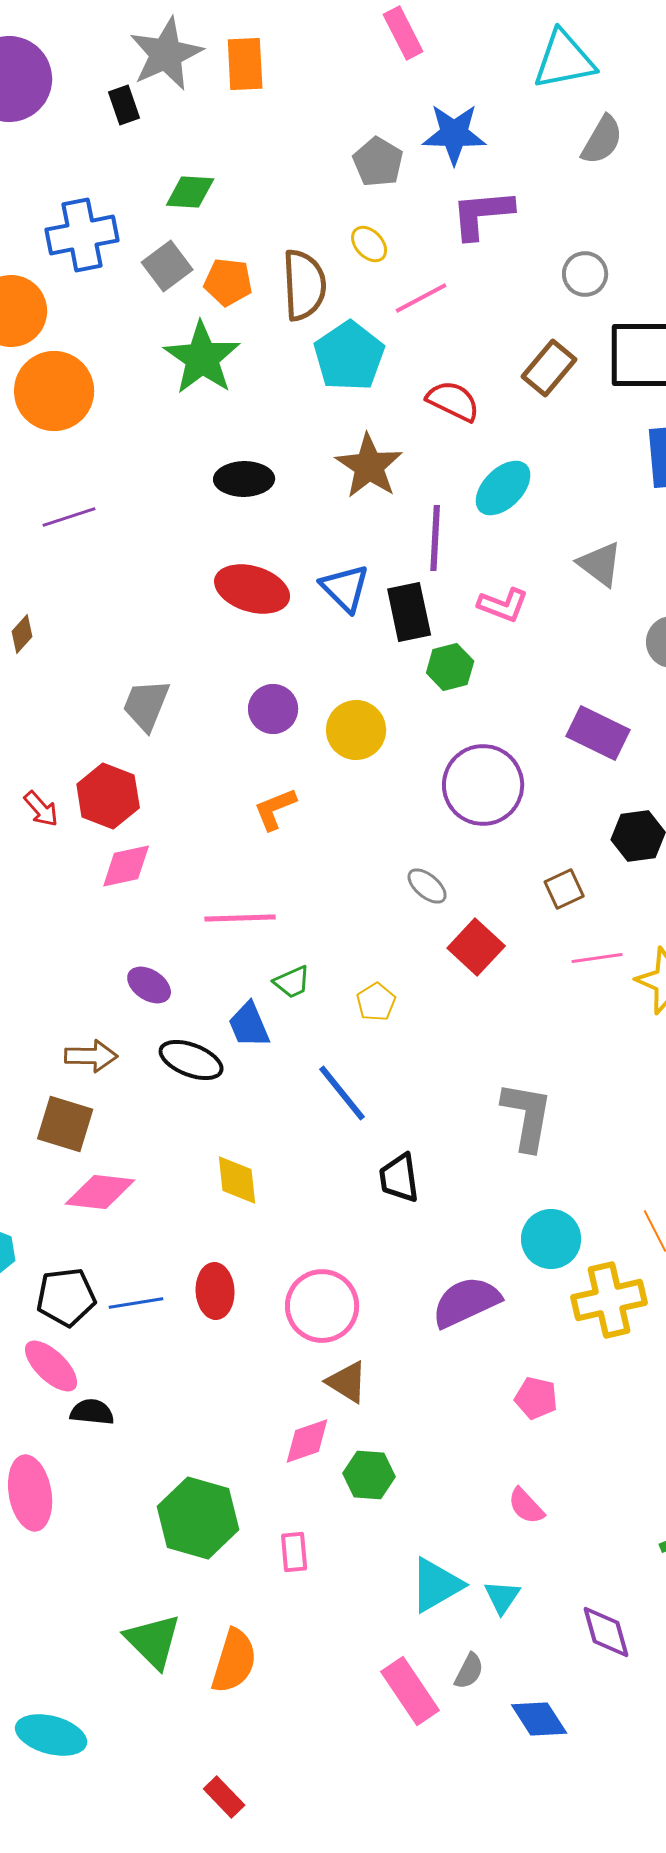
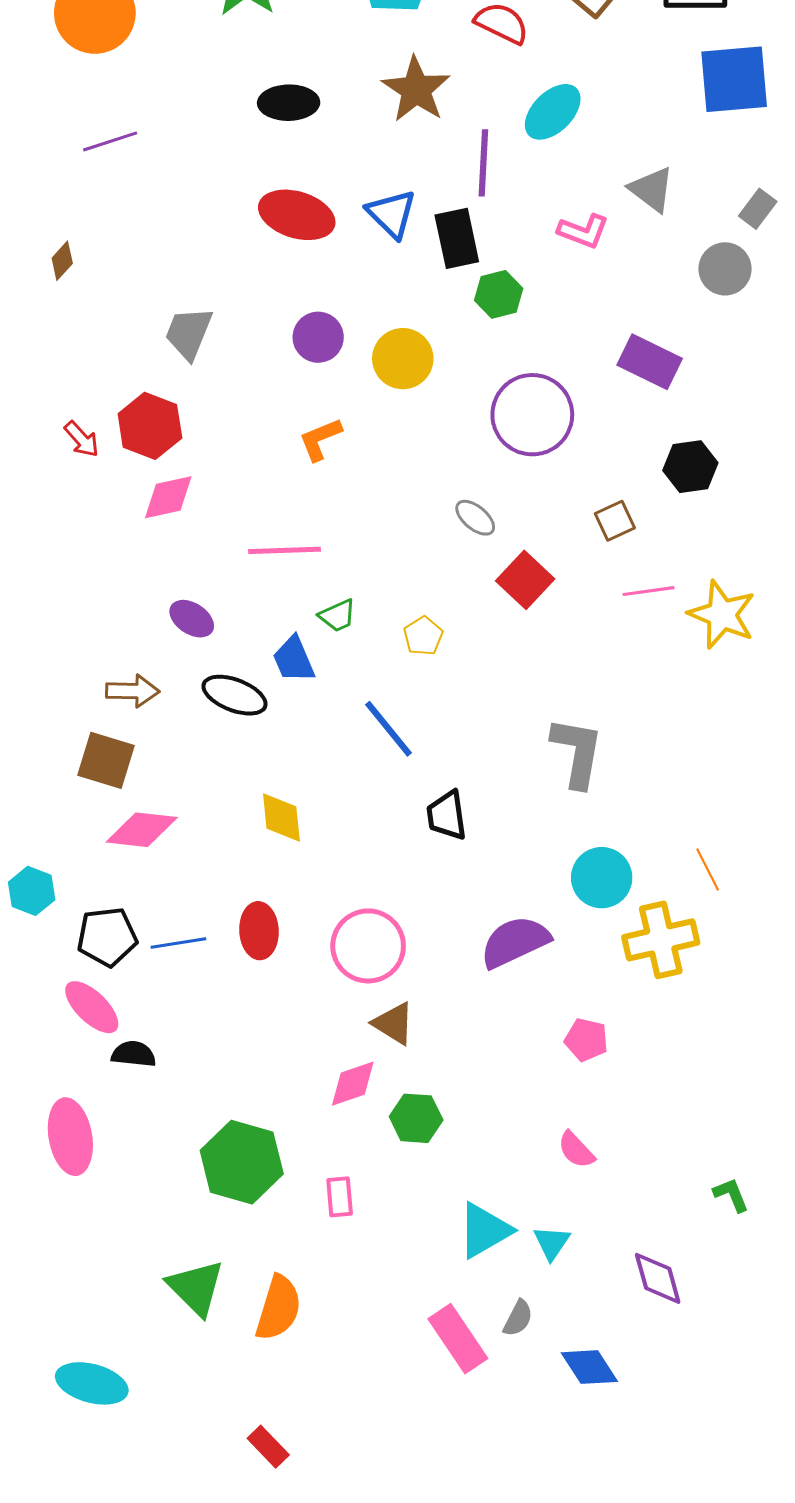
pink L-shape: (503, 605) -> (583, 231), moved

